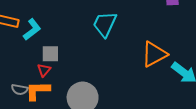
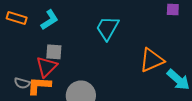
cyan L-shape: (32, 29) -> (50, 20), moved
red triangle: (44, 70) -> (46, 67), size x1.6

